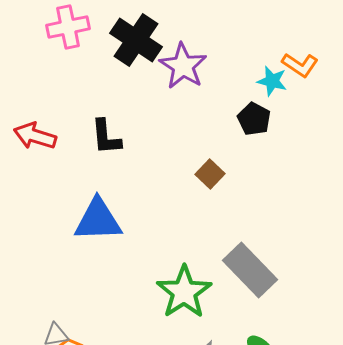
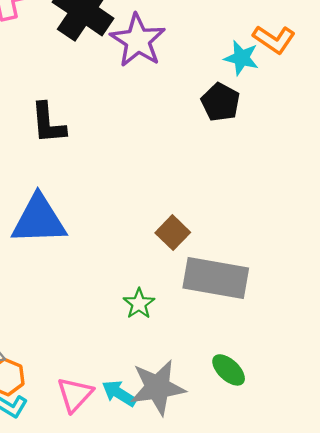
brown square: (210, 174) -> (173, 233), moved
gray rectangle: (250, 270) -> (216, 278), turned -36
green star: (184, 292) -> (139, 304), size x0.5

